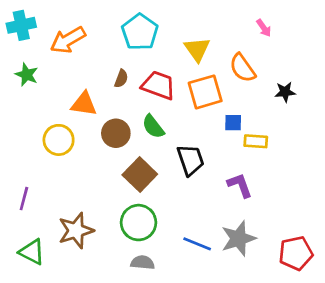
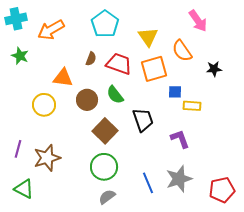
pink arrow: (264, 28) -> (198, 21), size x1.6
brown star: (76, 231) -> (47, 158), moved
blue line: (197, 244) -> (148, 183), turned 45
gray semicircle: (143, 263) -> (107, 197), turned -42

